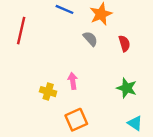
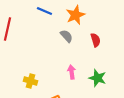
pink arrow: (73, 81) -> (71, 72), moved

